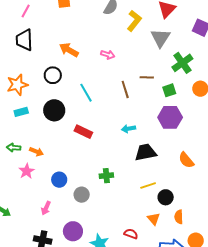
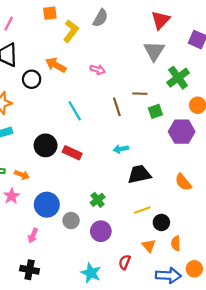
yellow L-shape: (134, 21) -> (71, 31), moved
black circle: (53, 75) -> (32, 79), moved
green square: (169, 90) -> (155, 111), moved
black circle: (54, 110) -> (46, 145), moved
purple hexagon: (170, 117) -> (182, 132), moved
green cross: (106, 176) -> (98, 200), turned -32
blue circle: (59, 180) -> (47, 205), size x1.5
purple circle: (73, 231) -> (101, 231), moved
red semicircle: (131, 234) -> (125, 262), turned -88

